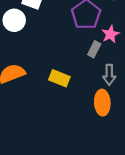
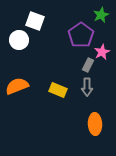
gray arrow: (109, 75) -> (87, 87), moved
orange ellipse: (102, 103) -> (95, 124), moved

